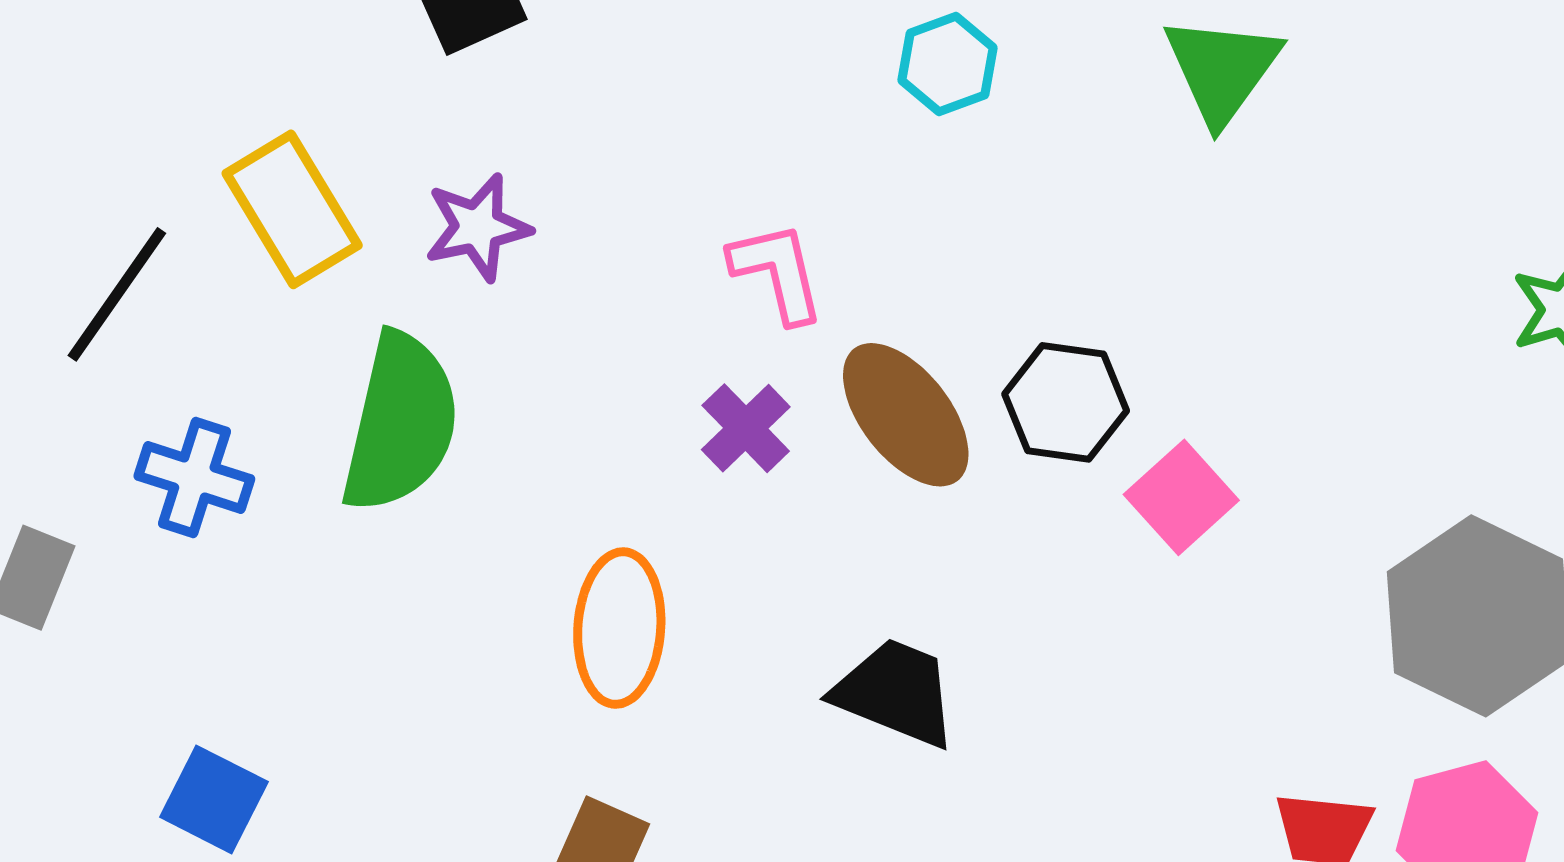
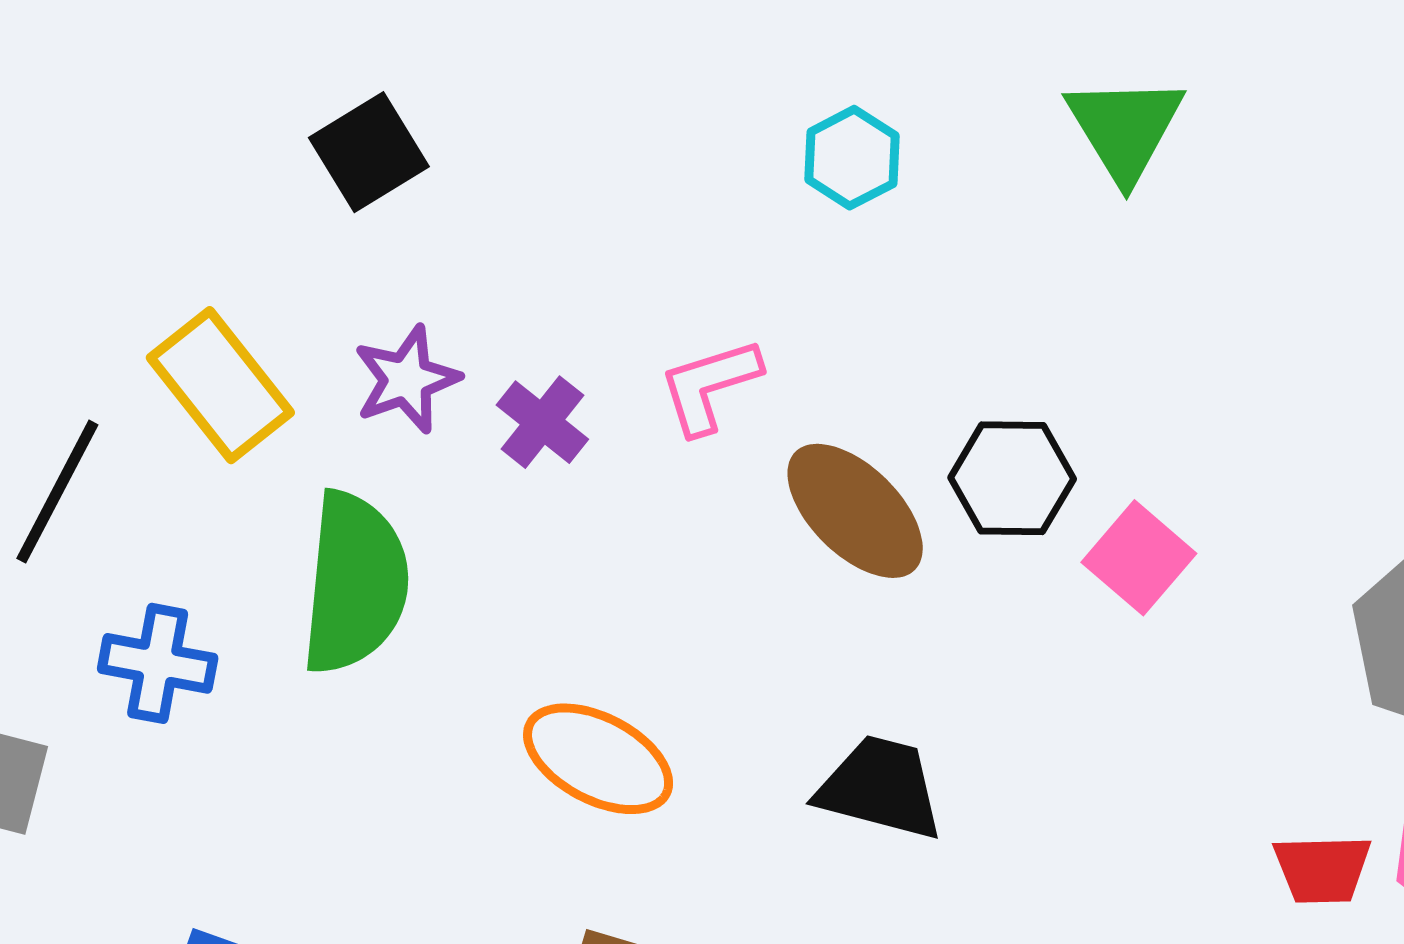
pink L-shape: (777, 272) -> (710, 386), turned -87
purple cross: (746, 428) -> (542, 422), moved
orange ellipse: (619, 628) -> (598, 759), turned -59

